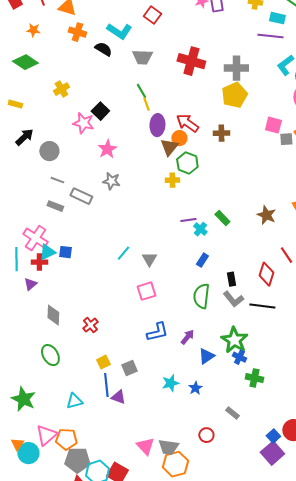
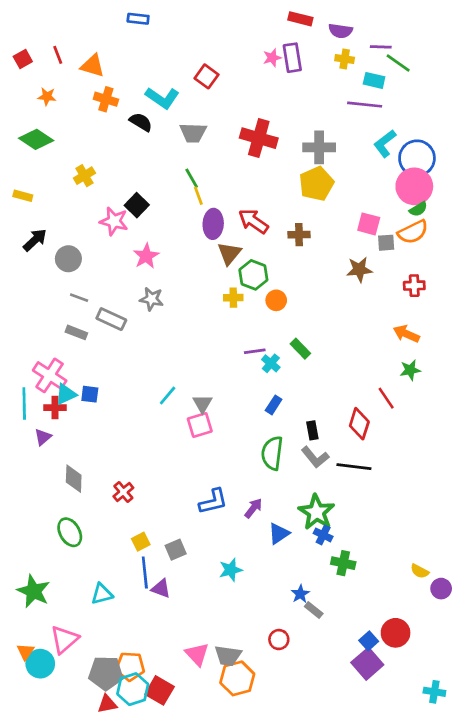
orange circle: (179, 138) -> (276, 300), moved
brown star: (266, 215) -> (359, 269), moved, turned -30
pink square: (146, 291) -> (200, 425), moved
blue star: (195, 388) -> (300, 594), moved
orange pentagon: (66, 439) -> (130, 666), moved

